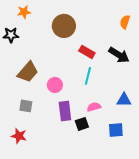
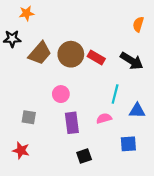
brown circle: (64, 26) -> (71, 54), moved
brown trapezoid: (28, 72) -> (40, 53), moved
cyan line: (88, 76) -> (115, 94), moved
black square: (82, 124) -> (84, 156), moved

